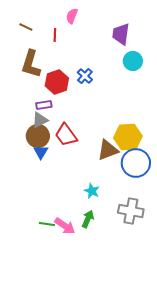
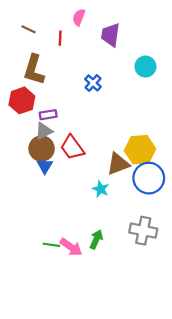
purple trapezoid: (121, 34) -> (110, 35), moved
red hexagon: (57, 82) -> (22, 100), moved
cyan star: (92, 191) -> (101, 189), moved

